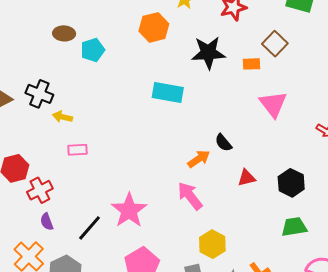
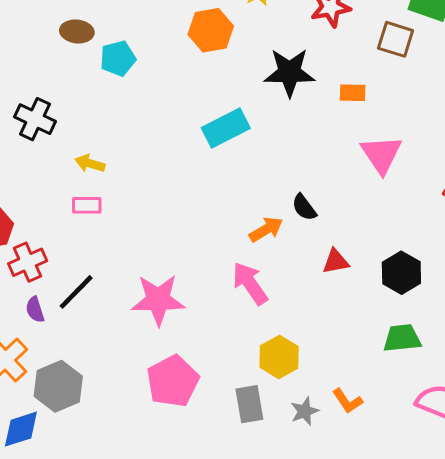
brown square: (275, 44) -> (396, 39), moved, turned -30
cyan rectangle: (168, 92) -> (226, 128), turned -40
yellow arrow: (62, 117) -> (90, 164), moved
pink star: (129, 210) -> (158, 300), turned 30
black line: (89, 228) -> (76, 292), moved

